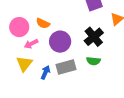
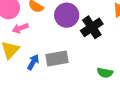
purple circle: (60, 42) -> (67, 15), moved
green semicircle: (93, 61) -> (105, 73), moved

